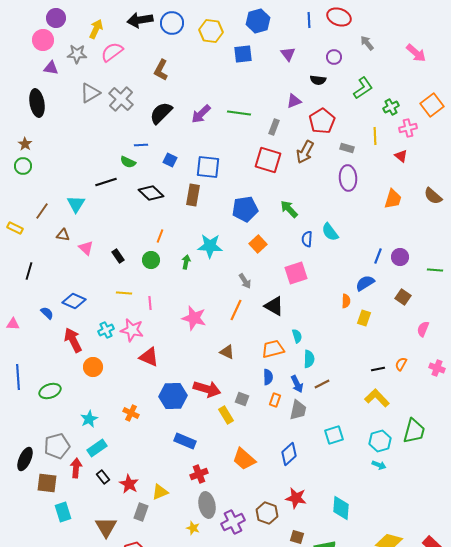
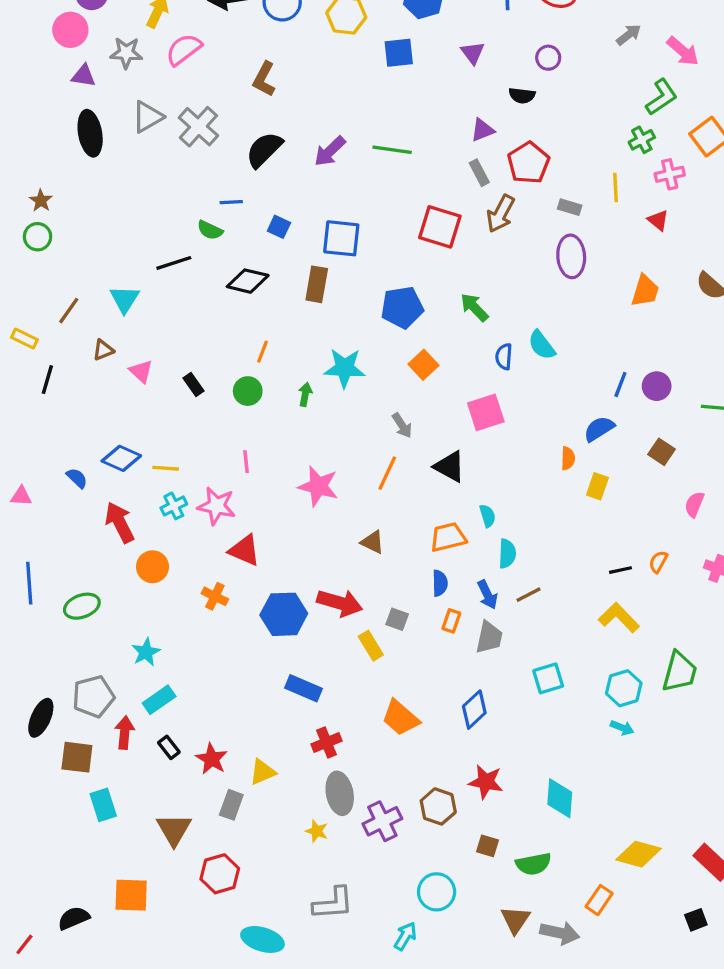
gray arrow: (367, 43) -> (629, 35), moved, turned 91
green L-shape: (363, 88) -> (662, 97), moved
black ellipse: (37, 103) -> (90, 133), moved
gray rectangle: (274, 127) -> (479, 173), moved, turned -49
black diamond: (151, 193) -> (248, 281), turned -30
brown triangle: (63, 235) -> (103, 350), turned -32
black line: (29, 271) -> (47, 380), moved
yellow line: (124, 293) -> (166, 468), moved
orange cross: (131, 413) -> (215, 596), moved

